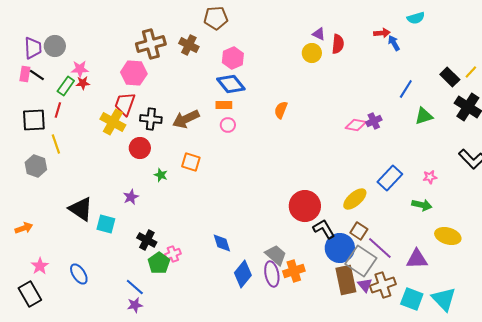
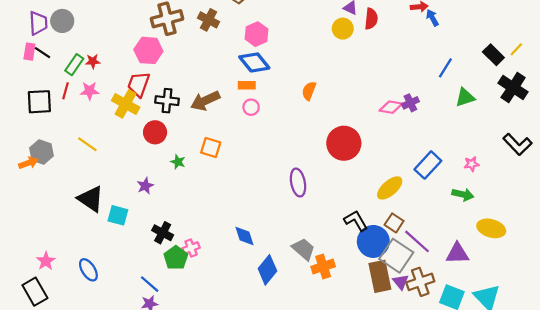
pink star: (80, 69) -> (90, 91), moved
yellow line: (56, 144) -> (87, 144), moved, turned -36
red circle: (305, 206) -> (344, 143), moved
orange arrow: (24, 228) -> (28, 163), moved
purple ellipse: (272, 274) -> (298, 183), moved

